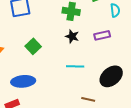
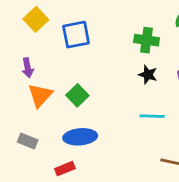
green square: (33, 46) -> (77, 95), moved

